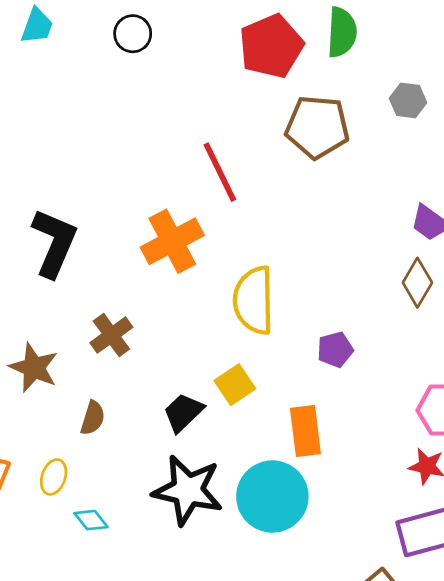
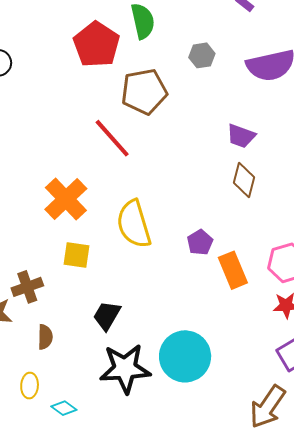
red line: (220, 172) -> (112, 138), moved
brown cross: (111, 335) -> (27, 287), moved, turned 32
yellow square: (235, 385) -> (76, 255), moved, turned -32
orange rectangle: (305, 431) -> (233, 270), moved

